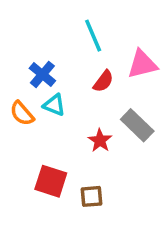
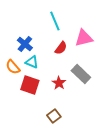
red square: (51, 181) -> (30, 85), moved
brown square: (91, 196) -> (54, 116), turned -32

